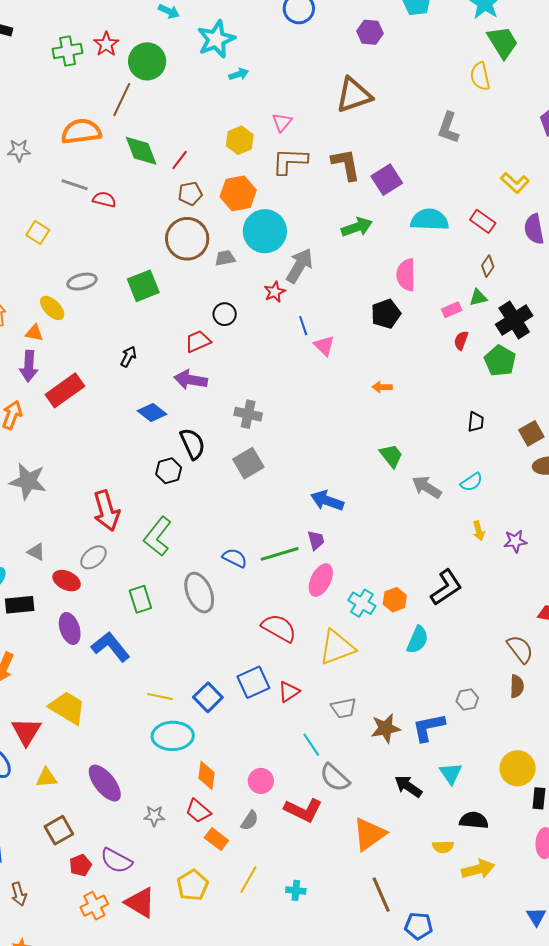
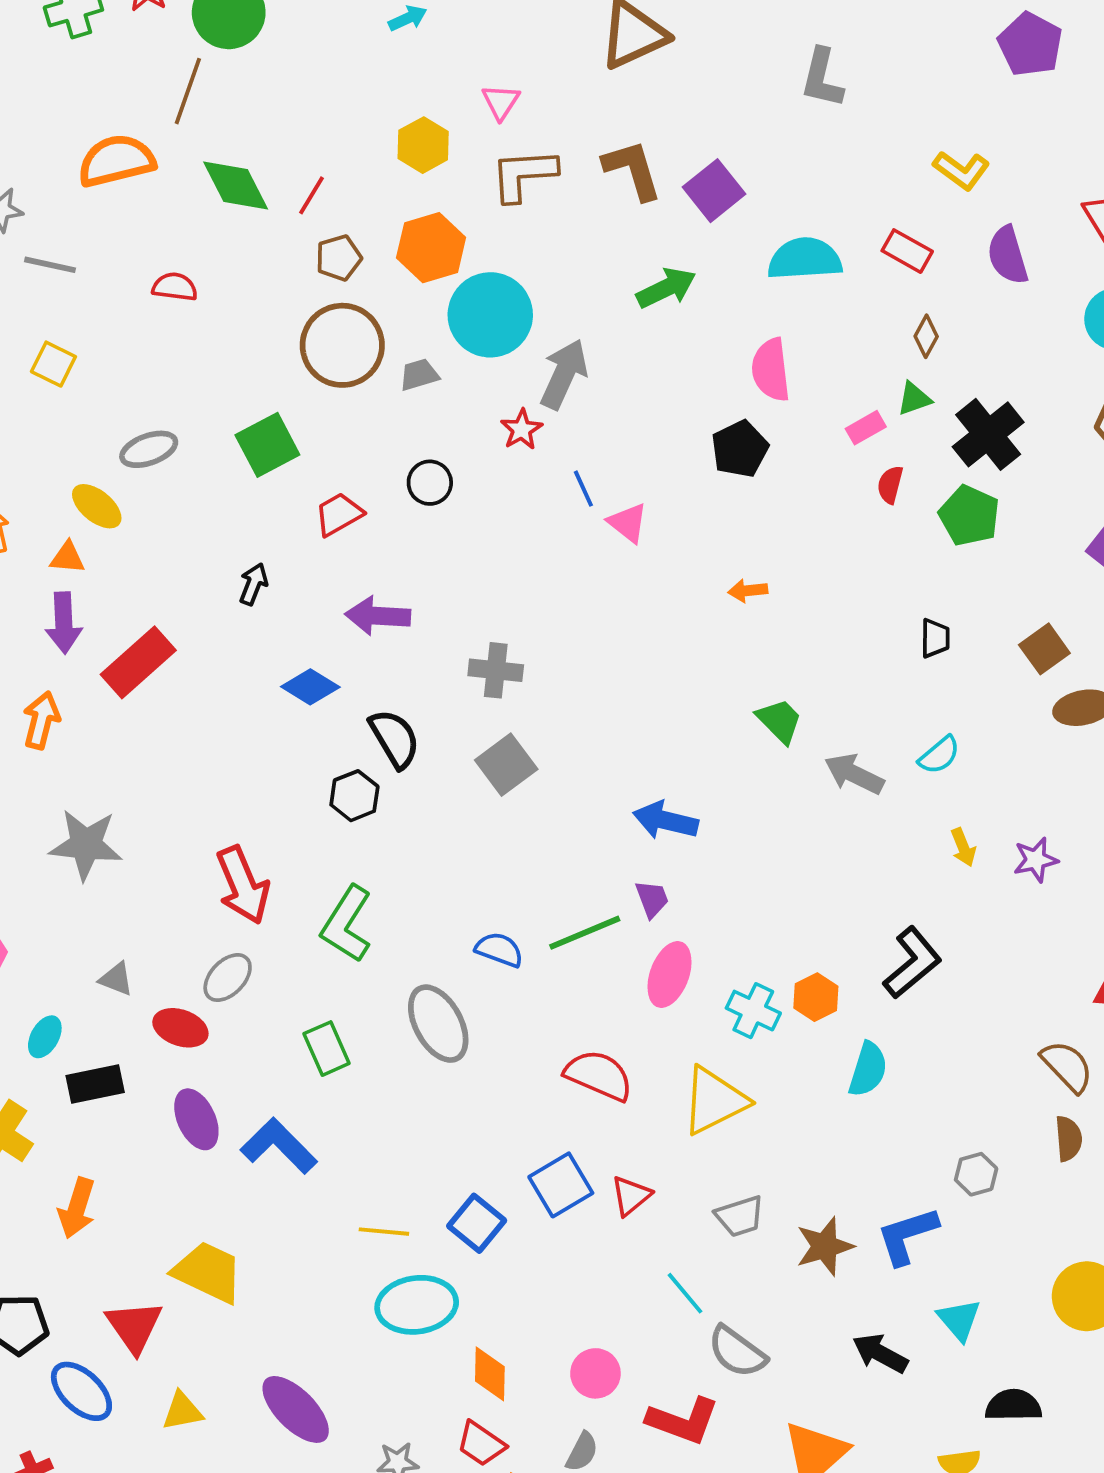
gray line: (75, 185) -> (50, 265), moved
red trapezoid: (198, 341) -> (339, 514), moved

